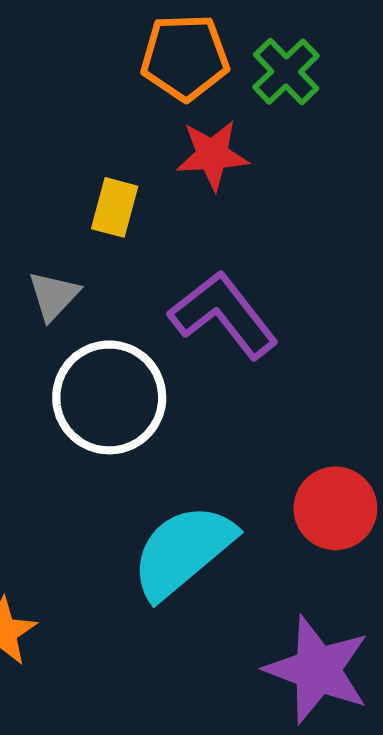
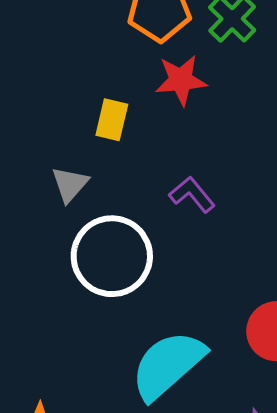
purple L-shape: (223, 315) -> (192, 195), size x0.6

